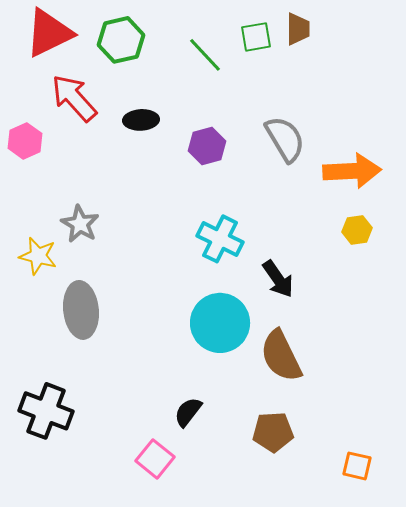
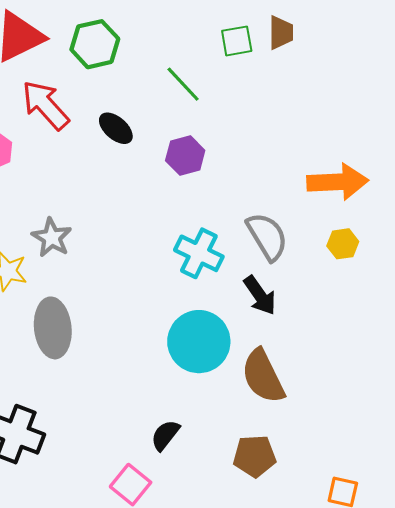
green line: (205, 55) -> (183, 84), moved
black ellipse: (141, 120) -> (116, 128), turned 44
gray semicircle: (285, 139) -> (267, 236), moved

